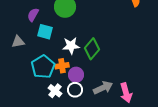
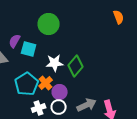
purple semicircle: (33, 15) -> (15, 41), moved
orange cross: (62, 66) -> (46, 83), turned -32
white cross: (55, 91) -> (39, 108), turned 32

